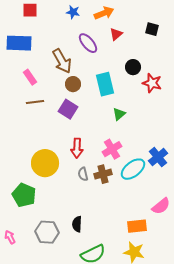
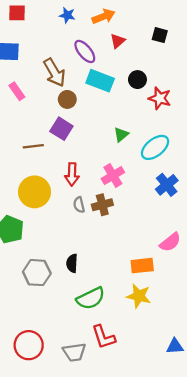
cyan rectangle: (105, 84) -> (100, 81), moved, turned -55
brown line: (35, 102) -> (33, 146), moved
cyan ellipse: (133, 169) -> (155, 147), moved

